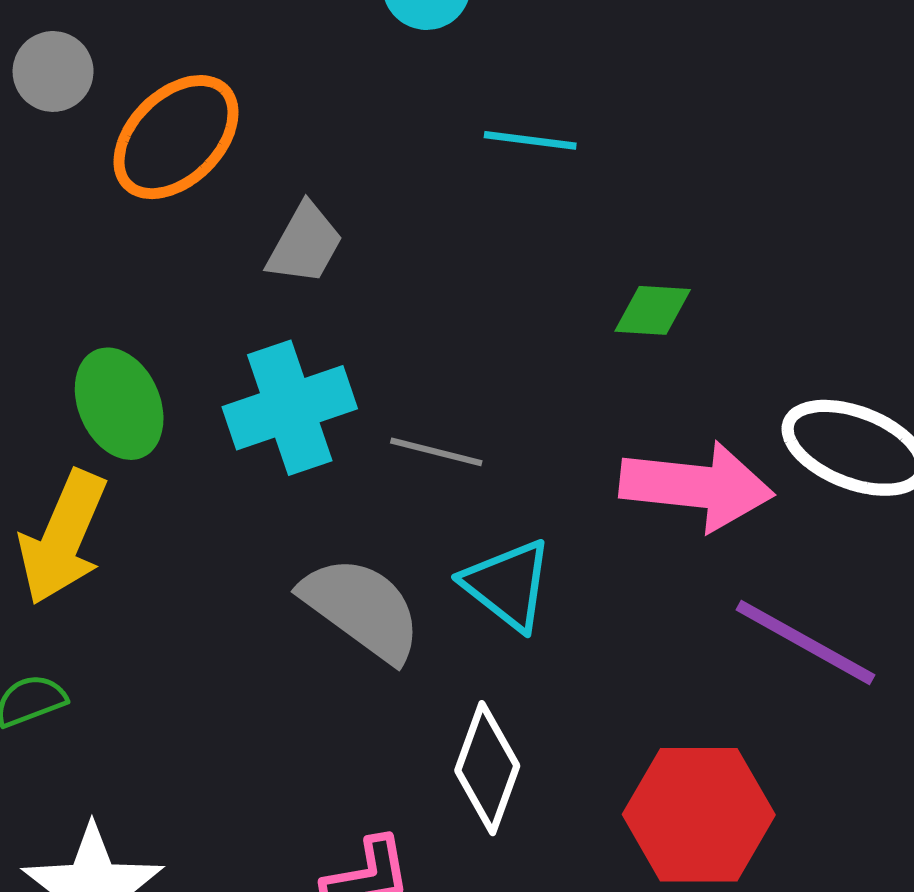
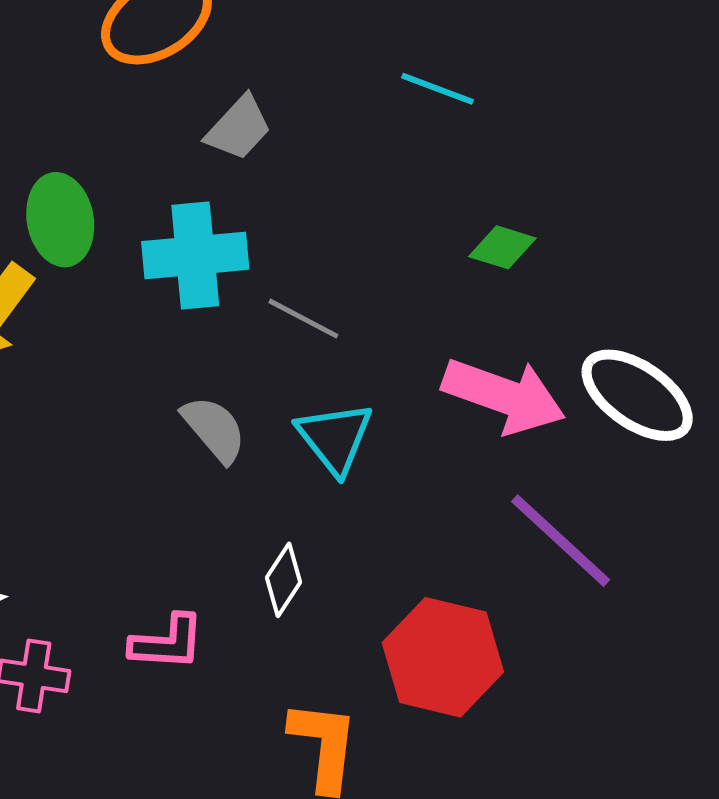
gray semicircle: (362, 609) -> (214, 429), size x0.7
white diamond: (487, 768) -> (283, 580), size x0.7

